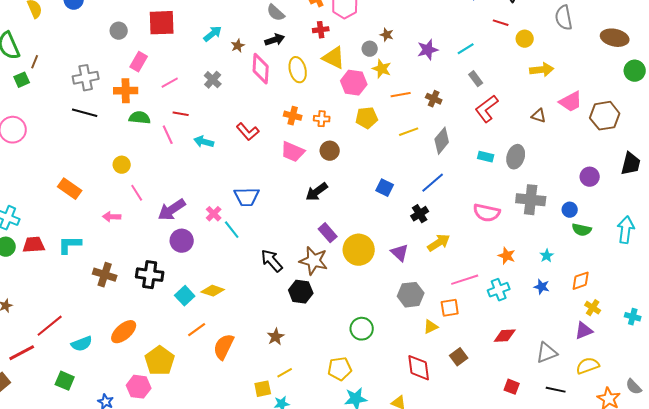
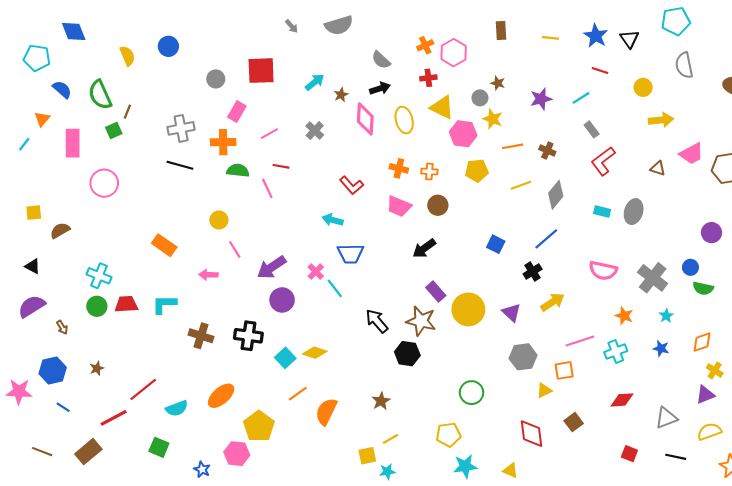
red line: (501, 23) -> (600, 71), moved
cyan arrow: (204, 142) -> (333, 220), moved
gray cross: (531, 200) -> (653, 278), moved, turned 32

